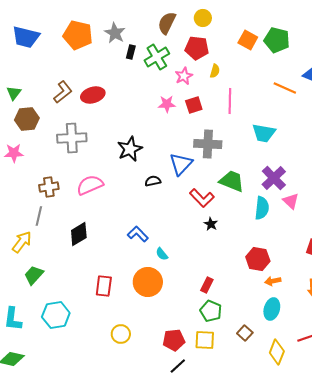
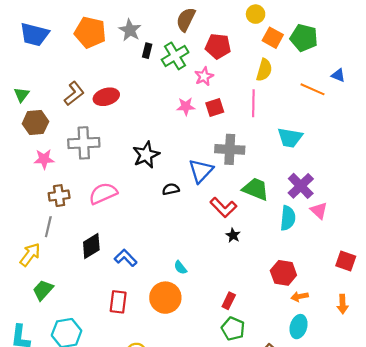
yellow circle: (203, 18) -> (256, 14), moved
yellow semicircle: (215, 71) -> (264, 70), moved, size x1.5
pink star: (14, 153) -> (44, 159), moved
blue L-shape: (138, 234) -> (126, 258), moved

